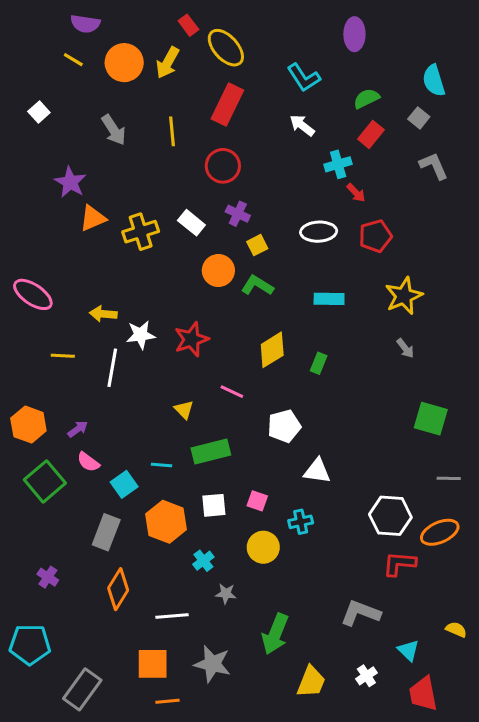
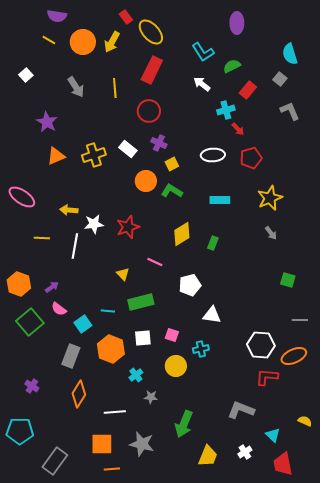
green semicircle: (366, 99) -> (232, 66), moved
orange triangle: (93, 218) -> (56, 156), moved
green square: (431, 419) -> (288, 280), size x0.7

